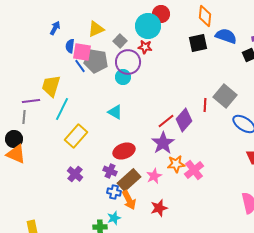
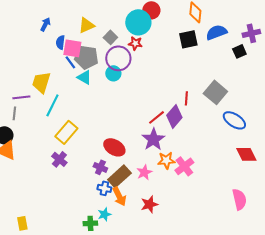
blue semicircle: (226, 36) -> (216, 32), turned -40
red line: (205, 105) -> (186, 98), moved
cyan triangle: (115, 112) -> (84, 77), moved
red ellipse: (124, 151) -> (114, 147), turned 50
purple cross: (75, 174) -> (59, 159), moved

